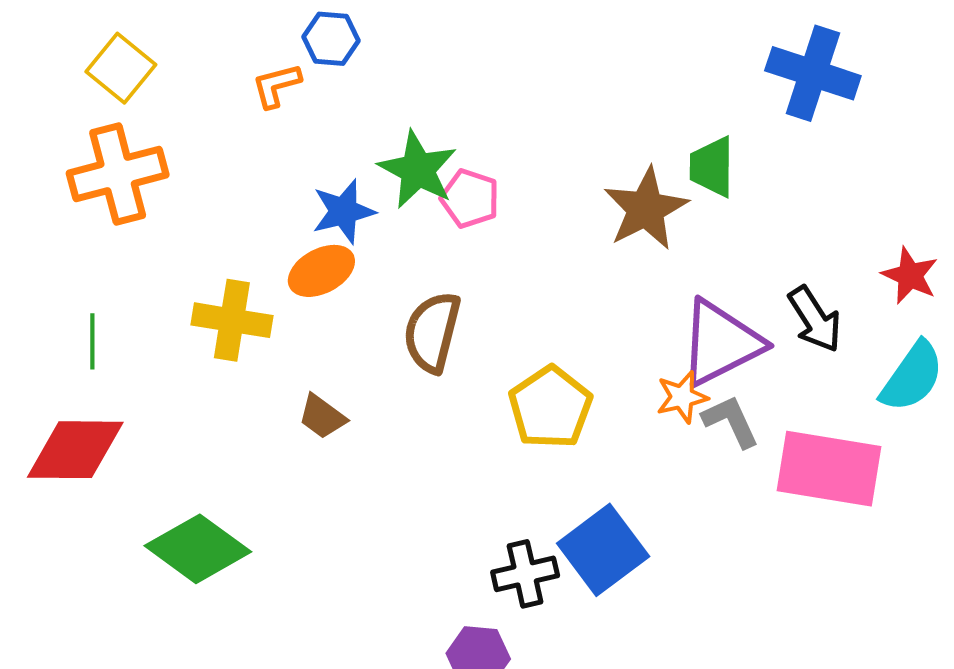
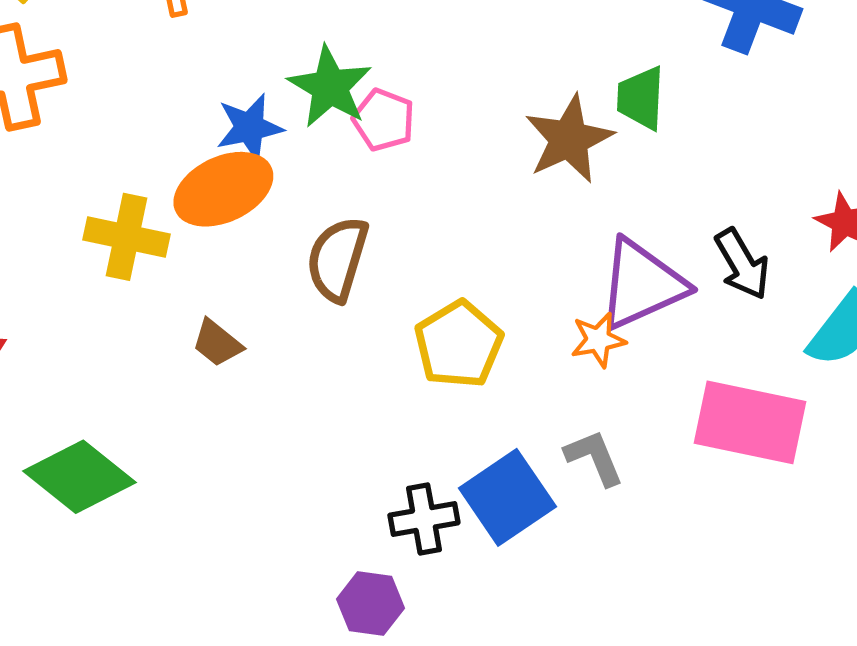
orange ellipse: (321, 271) -> (223, 189), size x1.4
gray L-shape: (731, 421) -> (594, 458), moved

